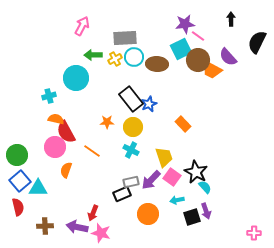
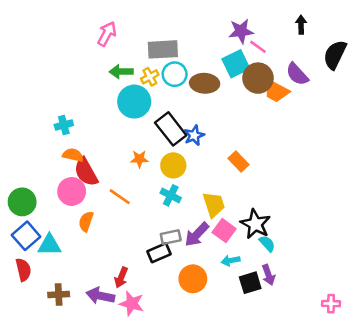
cyan circle: (76, 78) -> (134, 102), moved

